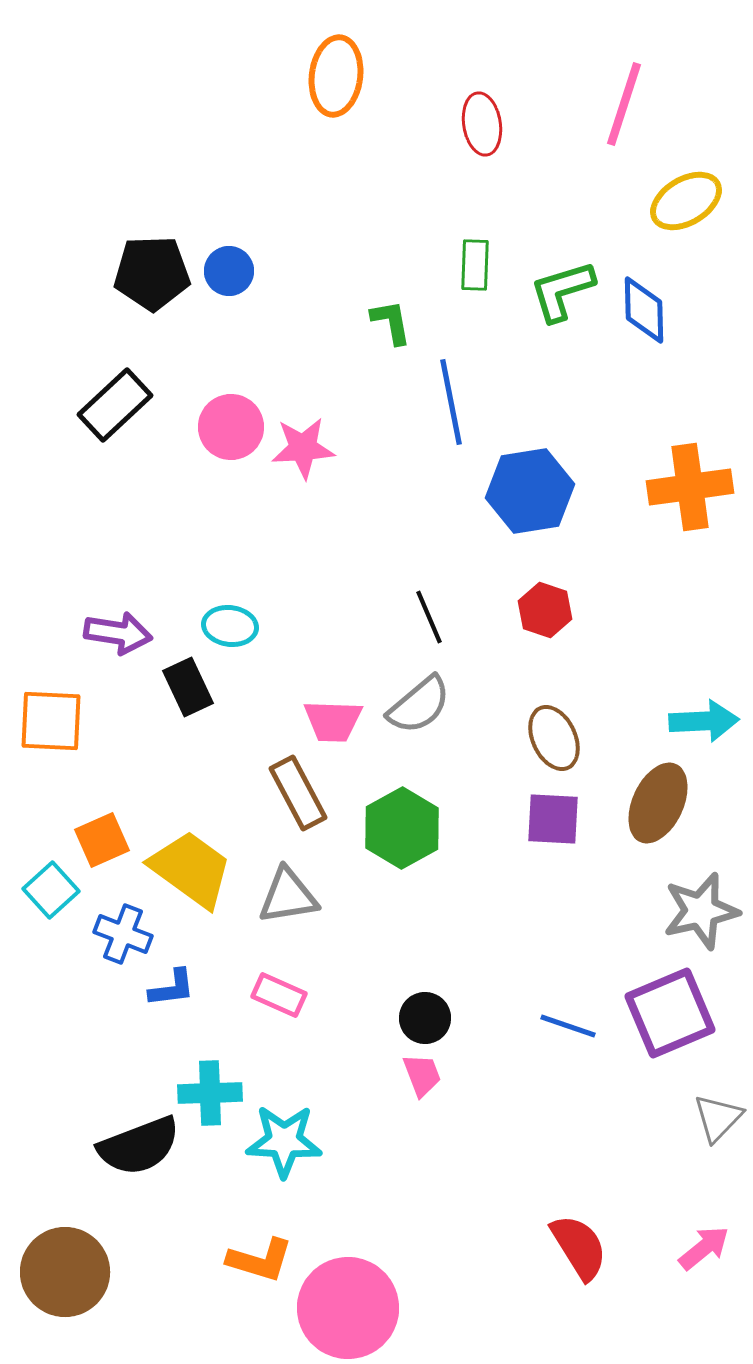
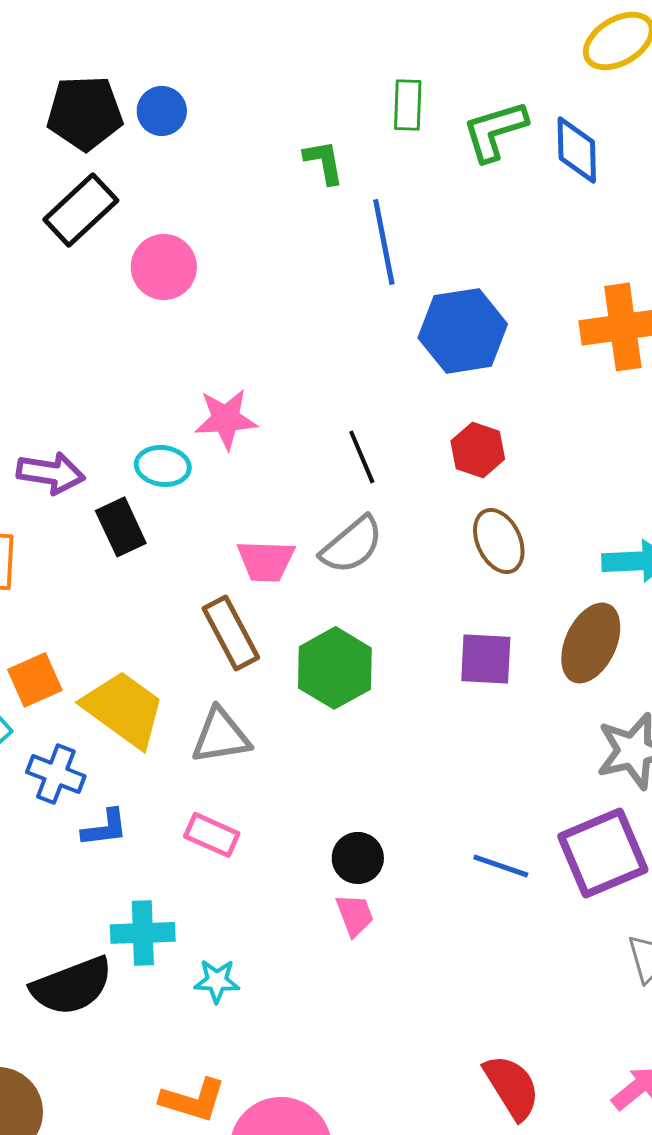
black rectangle: (115, 405) -> (81, 210), moved
pink star: (303, 448) -> (226, 419), moved
brown ellipse: (554, 738) -> (499, 541), moved
cyan star: (284, 1141) -> (217, 981), size x0.6

